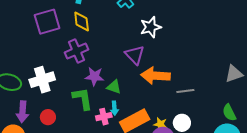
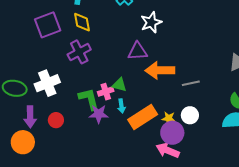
purple triangle: (135, 55) -> (138, 51), turned -45
purple star: (94, 76) -> (99, 114), moved
pink cross: (104, 117) -> (106, 92), moved

